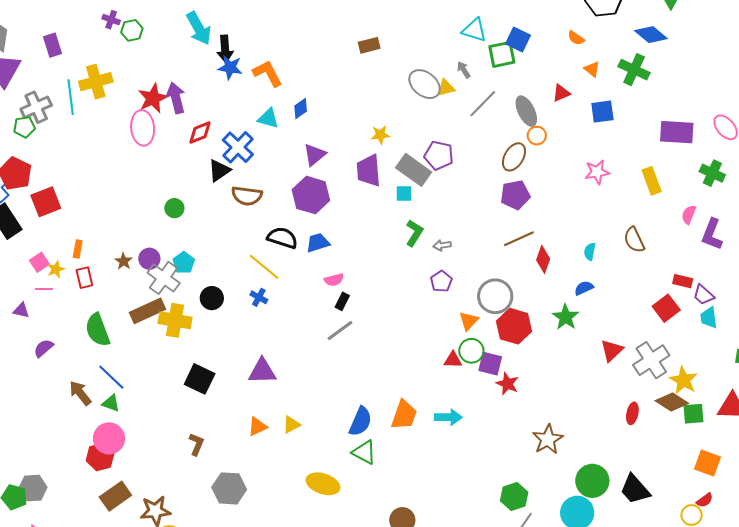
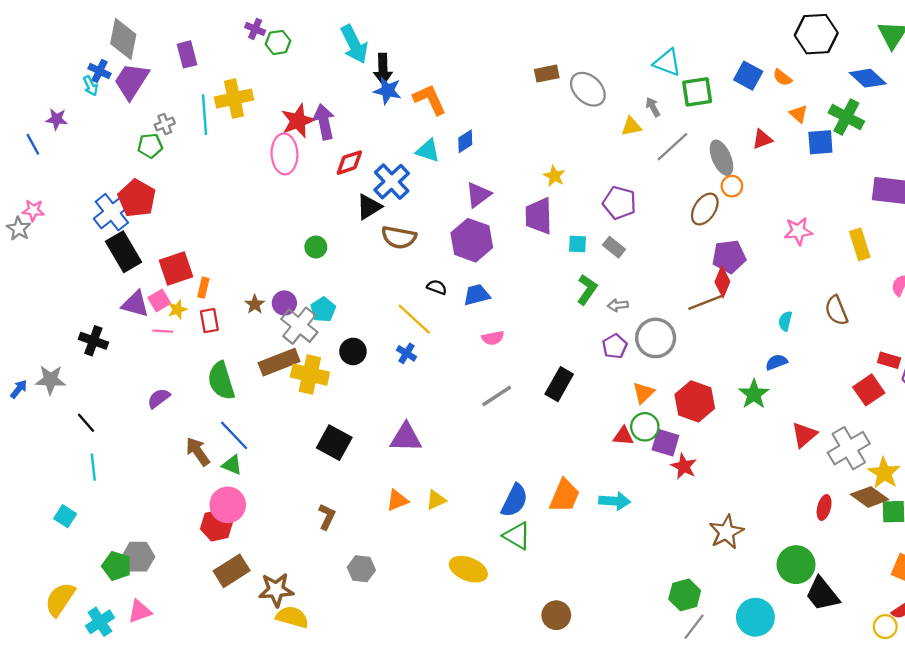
blue square: (518, 39) -> (748, 76), moved
gray ellipse: (425, 84) -> (588, 89), moved
gray cross: (36, 107) -> (165, 124), size x0.6
blue square: (602, 112) -> (820, 142), moved
yellow star: (380, 135) -> (554, 176), turned 30
gray rectangle: (414, 170) -> (614, 247), moved, size x0.6
purple pentagon: (515, 195) -> (729, 257), moved
red square: (46, 202) -> (176, 268), moved
black semicircle: (282, 238) -> (437, 287), size x0.6
red diamond: (543, 259) -> (722, 282), moved
gray circle: (495, 296) -> (656, 338), moved
black rectangle: (342, 301) -> (559, 384), moved, size x1.6
purple triangle: (21, 310) -> (135, 304), moved, size x1.5
green circle: (592, 481) -> (796, 565), moved
gray hexagon: (229, 488) -> (361, 569), size x0.7

